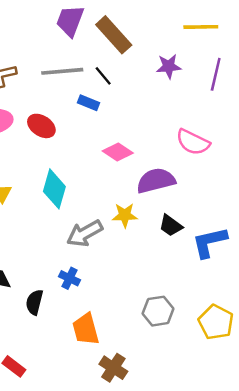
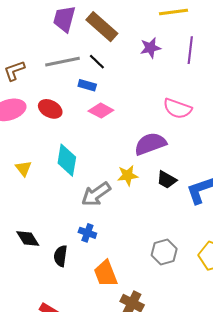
pink diamond: (118, 152) -> (101, 111), moved

